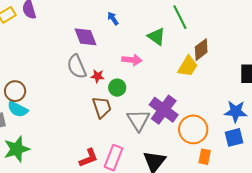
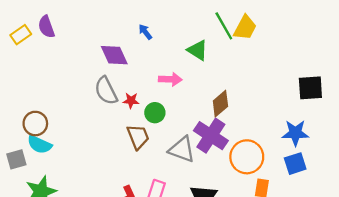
brown diamond: (201, 50) -> (220, 104), moved
yellow trapezoid: (188, 66) -> (245, 28), moved
gray triangle: (138, 120) -> (182, 149), turned -35

